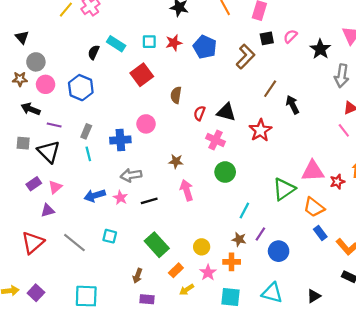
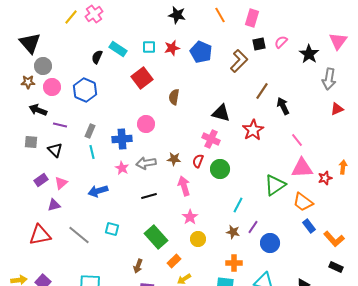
black triangle: (22, 37) -> (30, 43), size x1.6
red semicircle: (199, 113) -> (198, 161), moved
pink line: (344, 130) -> (297, 140), moved
black triangle: (49, 152) -> (55, 150), size x0.7
gray arrow: (131, 175) -> (146, 163), moved
pink star: (120, 198) -> (122, 168), moved
red triangle: (33, 243) -> (40, 235), turned 30
orange cross: (232, 262) -> (234, 263), moved
pink star: (208, 273) -> (190, 217), moved

